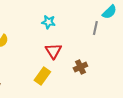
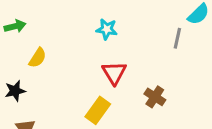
brown cross: (80, 67) -> (155, 97), turned -32

